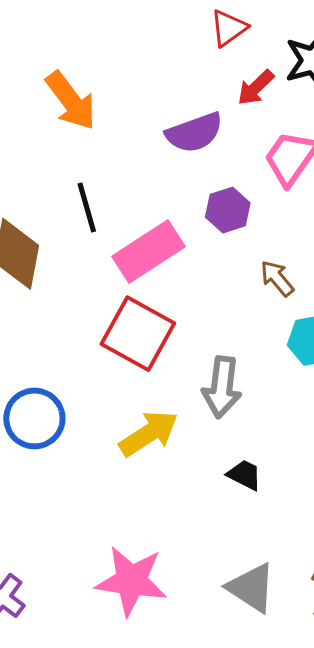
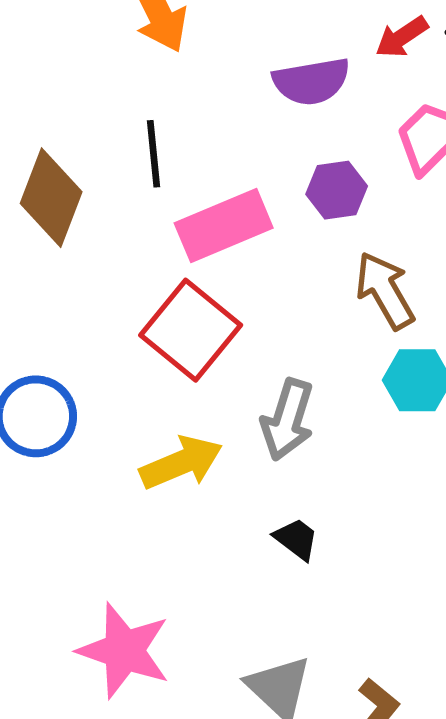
brown arrow: (277, 278) -> (385, 290), size x1.5

